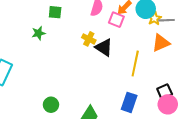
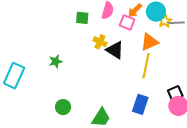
green square: (55, 12) -> (82, 18), moved
green star: (39, 33) -> (56, 61), moved
orange triangle: (161, 43) -> (149, 42), moved

